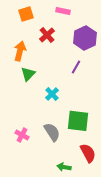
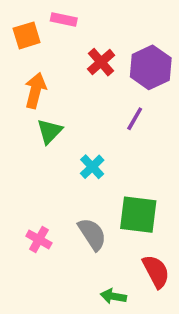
pink rectangle: (63, 11) -> (64, 20), moved
orange square: (26, 14) -> (27, 35), moved
red cross: (47, 35) -> (101, 62), moved

